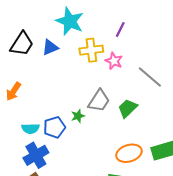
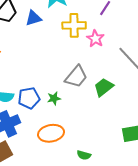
green star: (78, 116) -> (54, 98), moved
orange ellipse: (129, 153) -> (51, 133), moved

